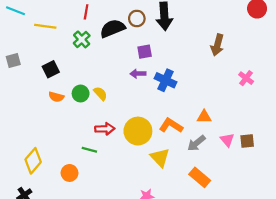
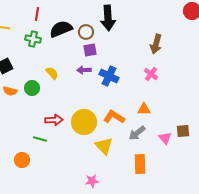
brown circle: (137, 18) -> (86, 32), moved
green cross: (82, 39) -> (33, 39), turned -35
pink cross: (246, 78) -> (151, 74), moved
yellow semicircle: (100, 94) -> (52, 73), moved
pink triangle: (227, 140) -> (165, 138), moved
orange rectangle: (200, 177) -> (140, 164), turned 48

